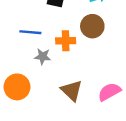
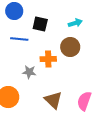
blue line: (30, 32) -> (19, 39), moved
pink semicircle: (109, 92) -> (84, 101), turned -42

